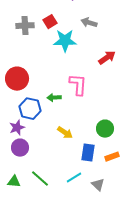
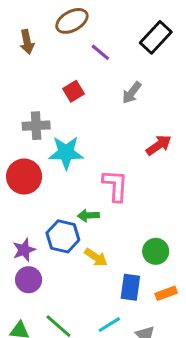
gray arrow: (89, 23) -> (132, 93), turned -70
gray cross: (25, 26) -> (36, 126), moved
cyan star: (65, 41) -> (66, 153), moved
green arrow: (54, 98) -> (88, 215), moved
blue hexagon: (30, 109) -> (63, 236), moved

